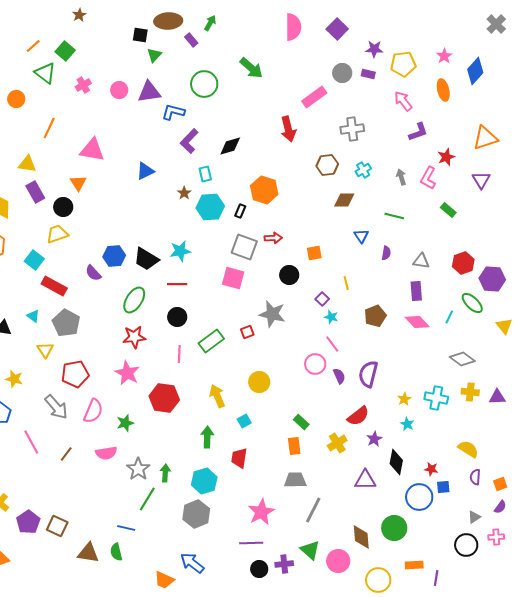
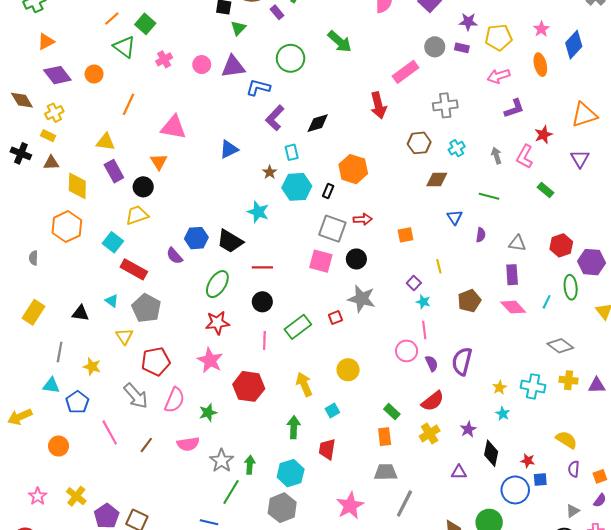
pink arrow: (403, 101) -> (499, 76), turned -70
cyan star: (180, 251) -> (258, 212), moved, turned 30
black circle: (289, 275) -> (356, 259), moved
green ellipse: (472, 303) -> (571, 287), turned 40
pink line: (332, 344) -> (424, 330), turned 30
red semicircle: (358, 416) -> (433, 401), moved
purple triangle: (365, 480) -> (459, 472), size x0.7

